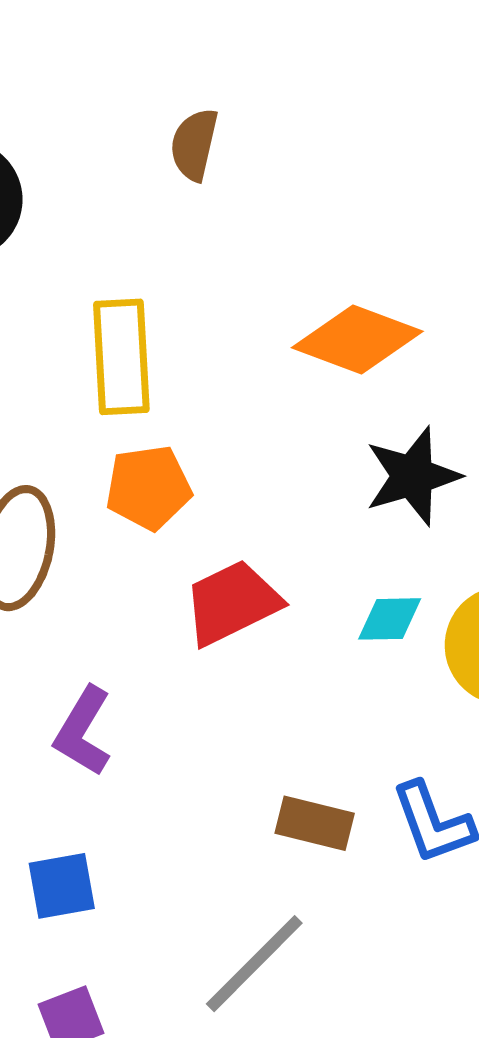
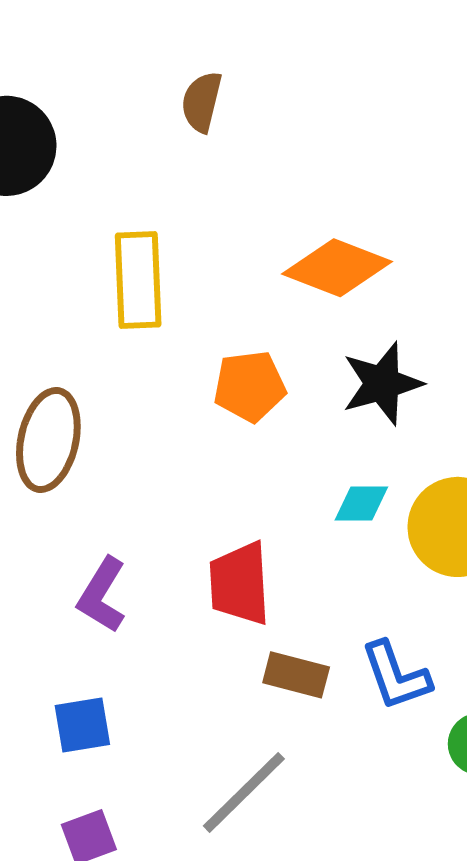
orange pentagon: (148, 487) -> (250, 386), moved
red trapezoid: (232, 603) -> (240, 584), moved, turned -68

